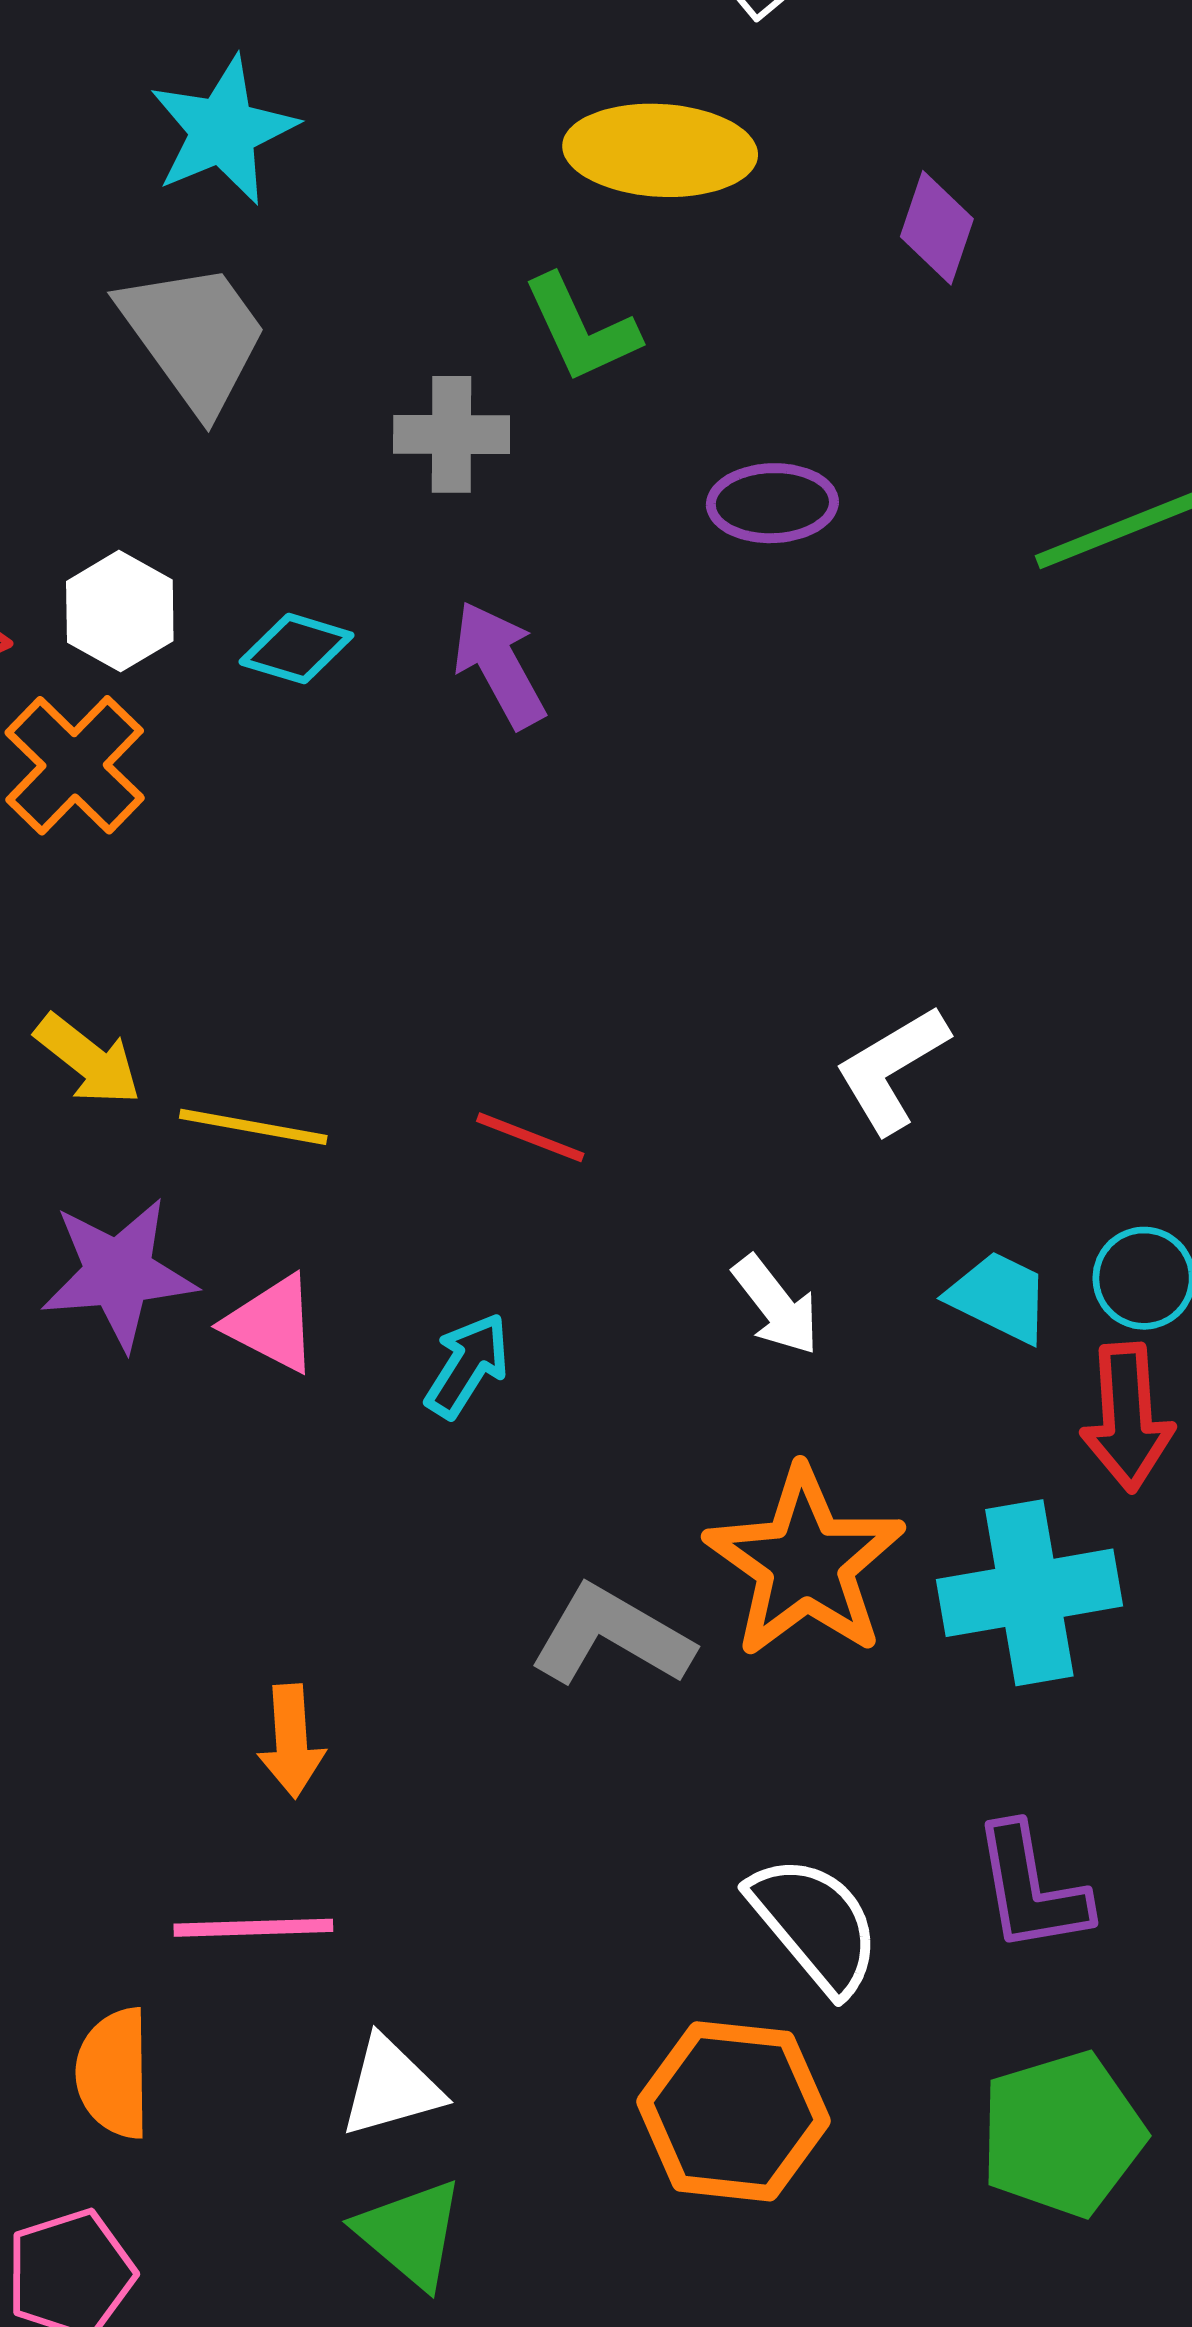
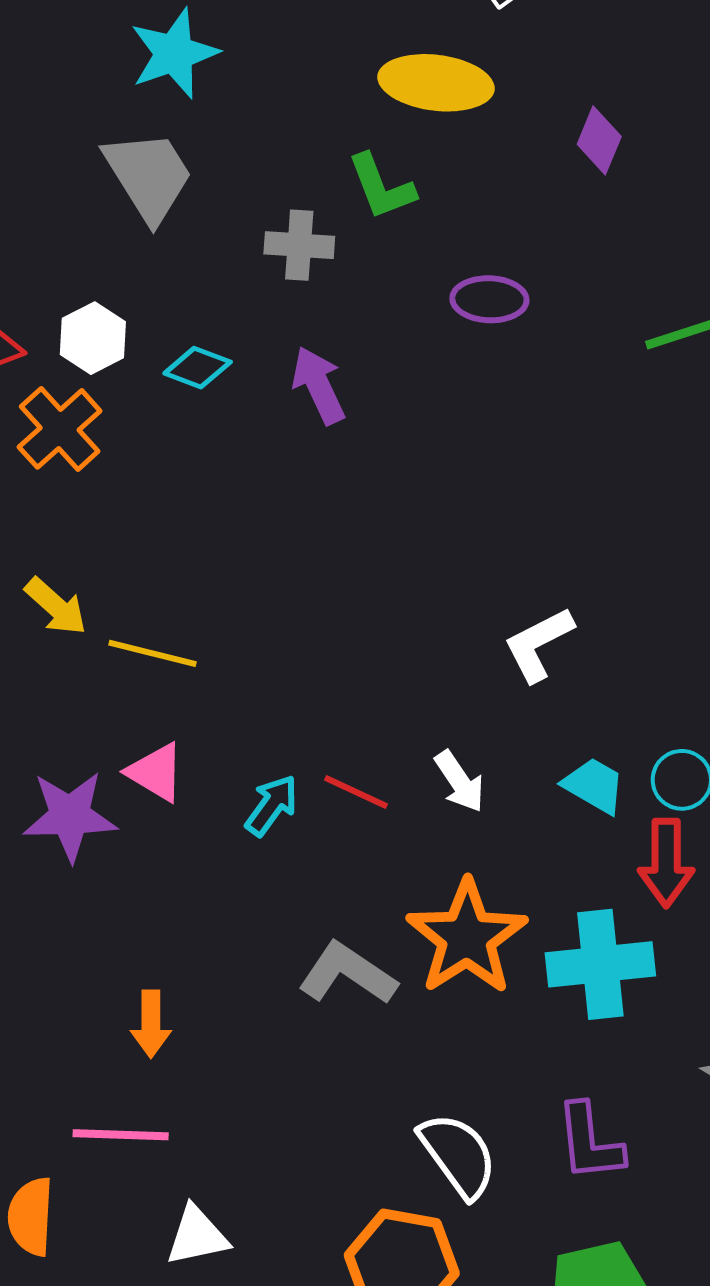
red line: (530, 1137) -> (356, 792), moved
purple star: (118, 1273) -> (70, 816), moved

